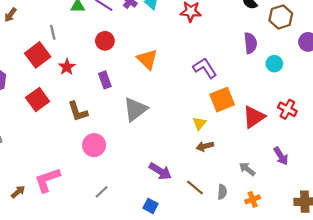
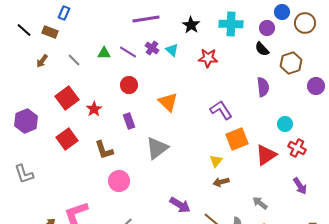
gray line: (53, 32) -> (74, 60), moved, turned -32
cyan circle: (274, 64) -> (285, 124), moved
purple arrow: (281, 156) -> (300, 186), moved

